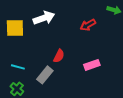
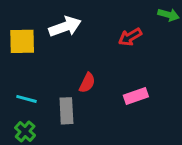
gray rectangle: (45, 75) -> (66, 111), turned -42

